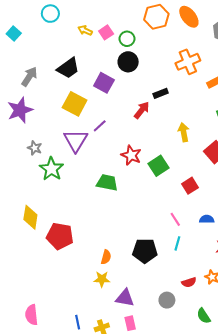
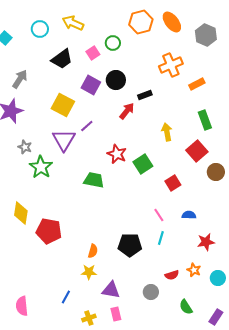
cyan circle: (50, 14) -> (40, 29), moved
yellow arrow: (85, 30) -> (73, 23), moved, size x1.5
pink square: (106, 32) -> (93, 53), moved
black circle: (128, 62) -> (116, 80), moved
black trapezoid: (68, 68) -> (62, 59), moved
blue line: (78, 322) -> (66, 297), moved, turned 40

